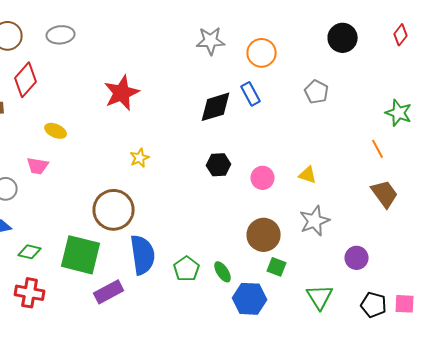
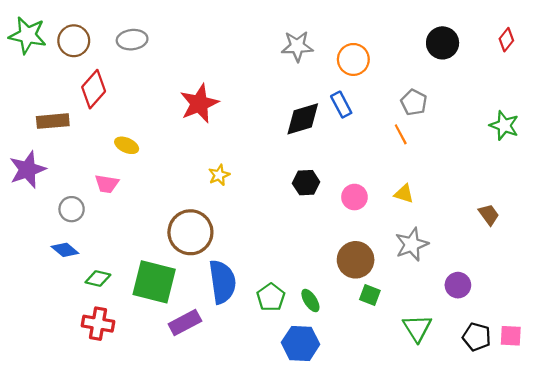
orange line: (378, 149) -> (401, 134), moved
brown trapezoid: (385, 194) -> (489, 215), size x0.7
blue hexagon: (250, 299) -> (301, 343), moved

